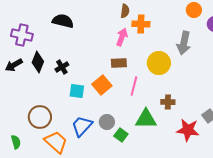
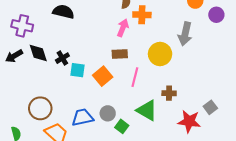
black diamond: (38, 62) -> (38, 53), turned -40
cyan square: (77, 91) -> (77, 70), moved
green triangle: (146, 119) -> (147, 110), turned 30
blue trapezoid: (82, 126) -> (83, 117), turned 35

